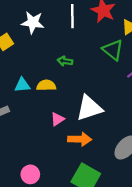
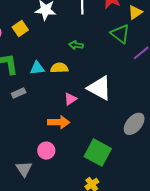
white triangle: (89, 108) -> (99, 88), turned 48
orange arrow: (80, 139) -> (59, 122), moved

